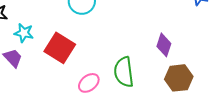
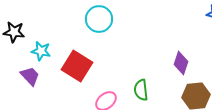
green semicircle: (124, 72) -> (141, 90), size x0.7

